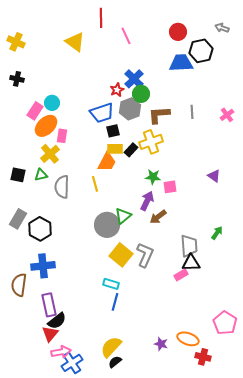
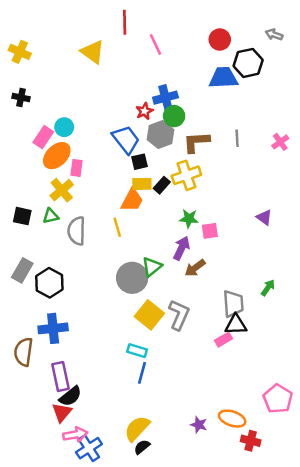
blue cross: (134, 79) -> (165, 98), turned 30
blue trapezoid: (102, 113) -> (126, 140), turned -110

